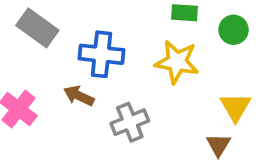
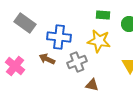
gray cross: (130, 122) -> (77, 62), moved
brown triangle: (218, 145) -> (92, 85), moved, turned -48

